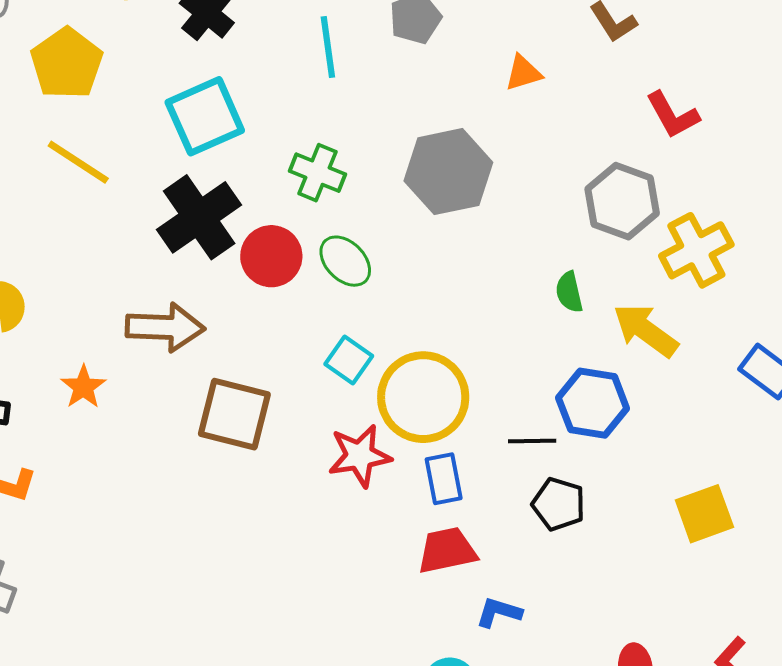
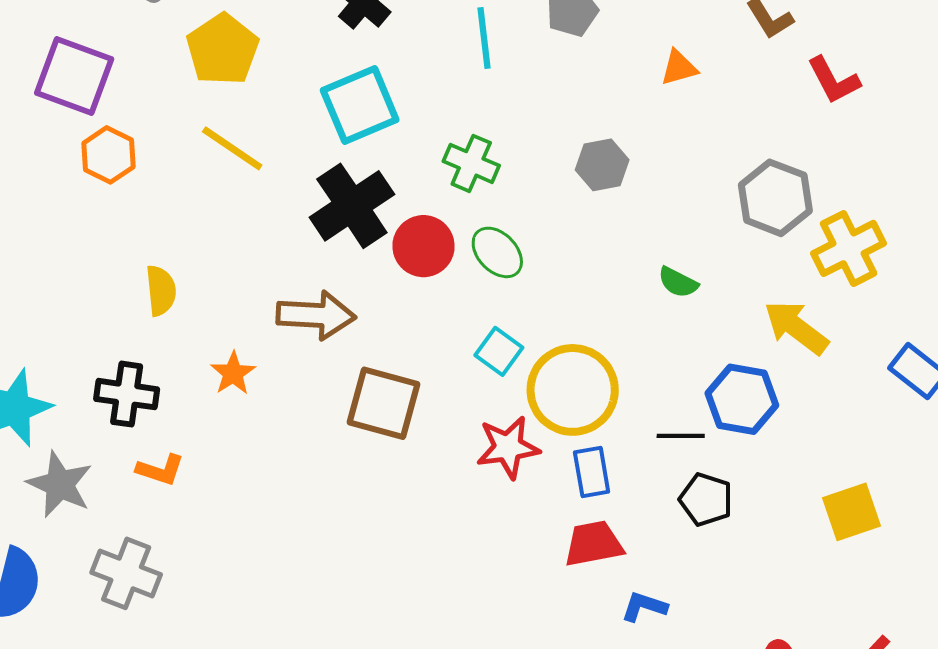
red L-shape: (673, 115) -> (834, 80), moved
gray hexagon: (448, 172) -> (602, 165), size x0.6
green semicircle: (569, 292) -> (678, 282), moved, turned -51

